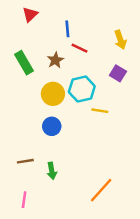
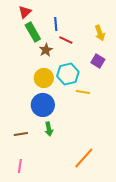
green rectangle: (24, 63) -> (33, 32), moved
blue circle: (52, 126) -> (43, 105), size x1.5
green arrow: (52, 171) -> (49, 129), moved

